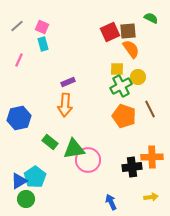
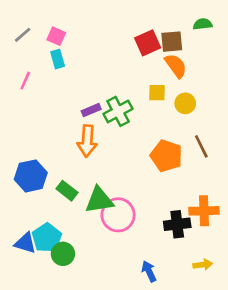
green semicircle: (151, 18) -> (203, 24), turned -32
green cross: (121, 86) -> (118, 111), moved
blue hexagon: (19, 118) -> (31, 176), moved
blue triangle: (19, 181) -> (25, 243), turned 48
green circle: (26, 199) -> (63, 254), moved

